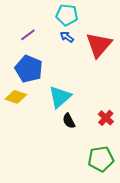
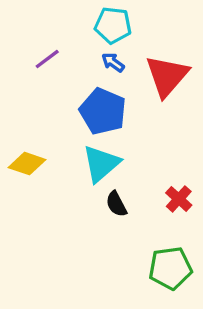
blue pentagon: (29, 69) -> (103, 111), moved

